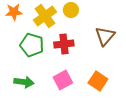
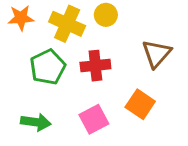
yellow cross: (45, 16) -> (67, 24), turned -30
green pentagon: (32, 45) -> (48, 67), turned 30
orange square: (98, 81) -> (140, 104), moved

